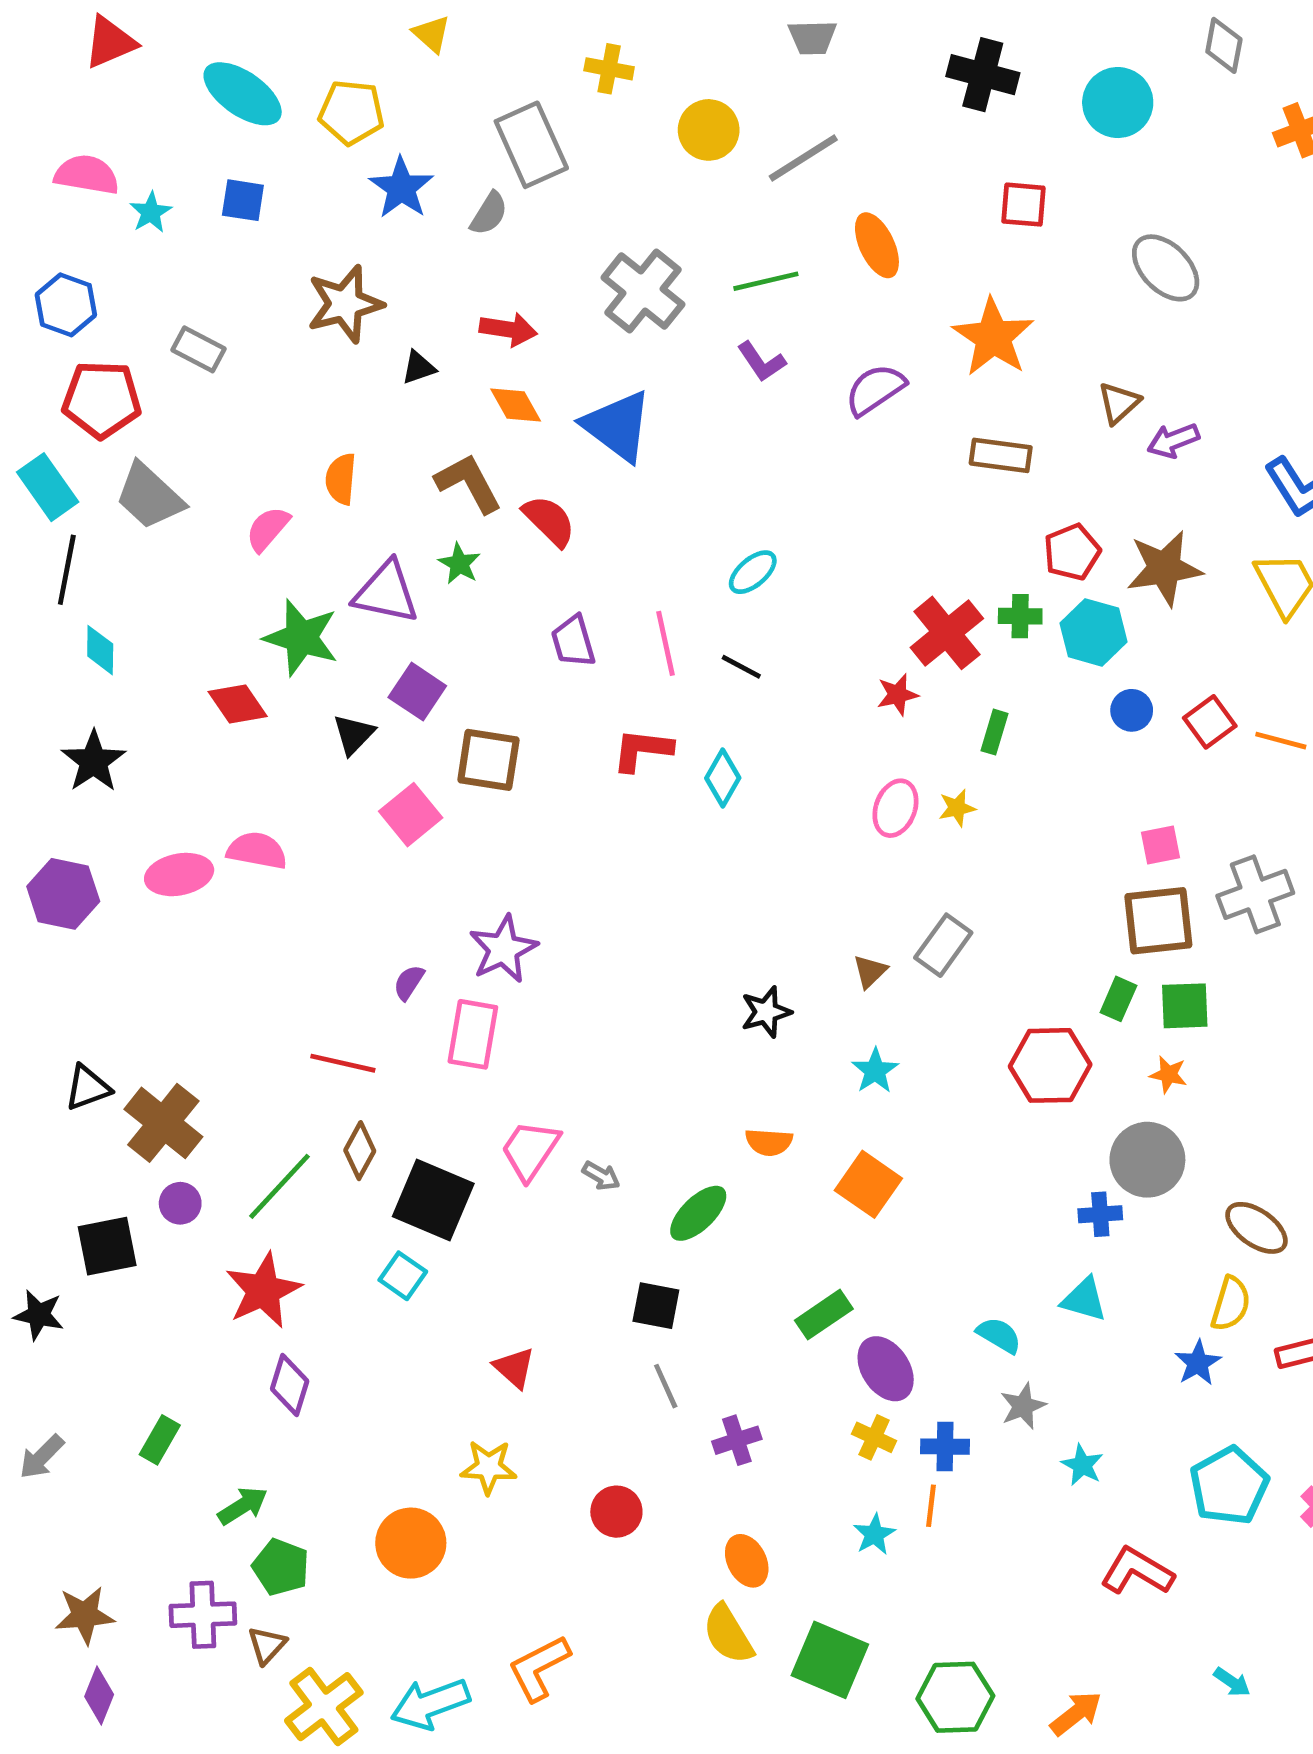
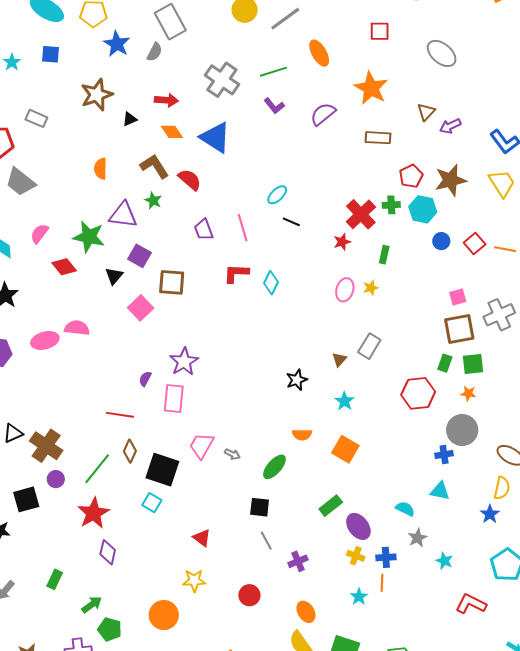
pink semicircle: (268, 529) -> (39, 234), moved
black line: (741, 667) -> (291, 222), moved

